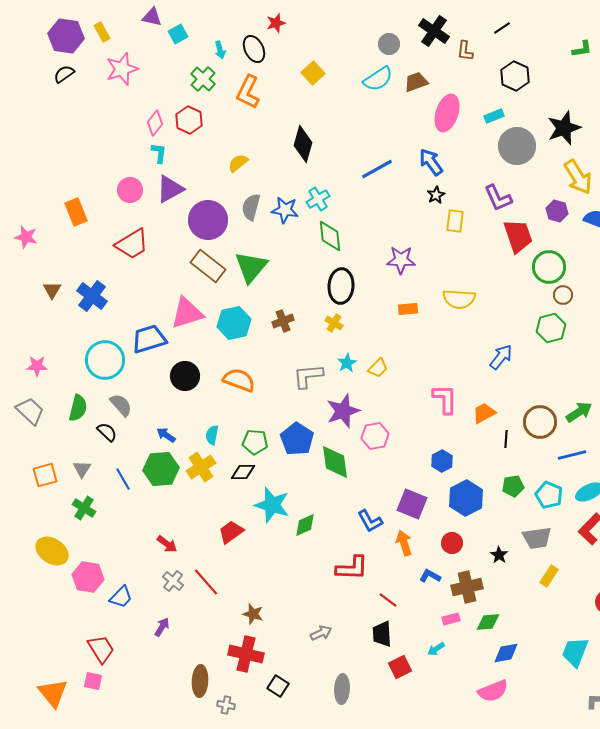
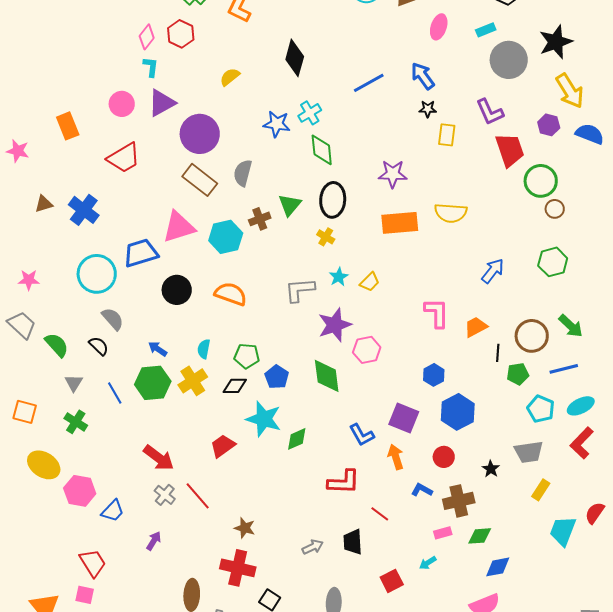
pink ellipse: (447, 113) -> (439, 27), size x0.7
black star: (436, 195) -> (428, 109), turned 30
gray semicircle: (251, 207) -> (243, 173), moved
green triangle: (251, 267) -> (290, 205), moved, size x0.7
brown triangle: (52, 290) -> (44, 204), turned 42
orange rectangle: (408, 309) -> (400, 223), size x1.8
brown cross: (283, 321) -> (260, 219), moved
green hexagon: (551, 328) -> (553, 262), moved
green semicircle: (78, 408) -> (57, 345), moved, turned -56
green arrow: (579, 412) -> (571, 326), turned 76
blue pentagon: (297, 439) -> (277, 377), moved, size x0.7
orange square: (45, 475) -> (25, 412), moved, turned 30
green pentagon: (513, 486) -> (518, 374), moved
red arrow: (167, 544) -> (159, 458), size x1.5
black trapezoid: (382, 634) -> (353, 542), moved
cyan trapezoid: (575, 652) -> (563, 531), moved

